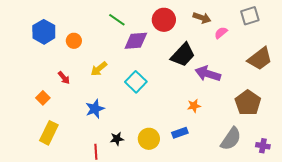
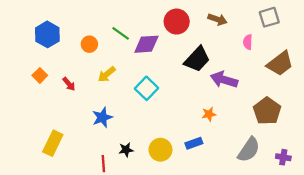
green line: (117, 20) -> (121, 33), moved
pink semicircle: (221, 33) -> (248, 42), moved, turned -48
orange circle: (74, 41) -> (89, 44), moved
orange square: (43, 98) -> (40, 75), moved

